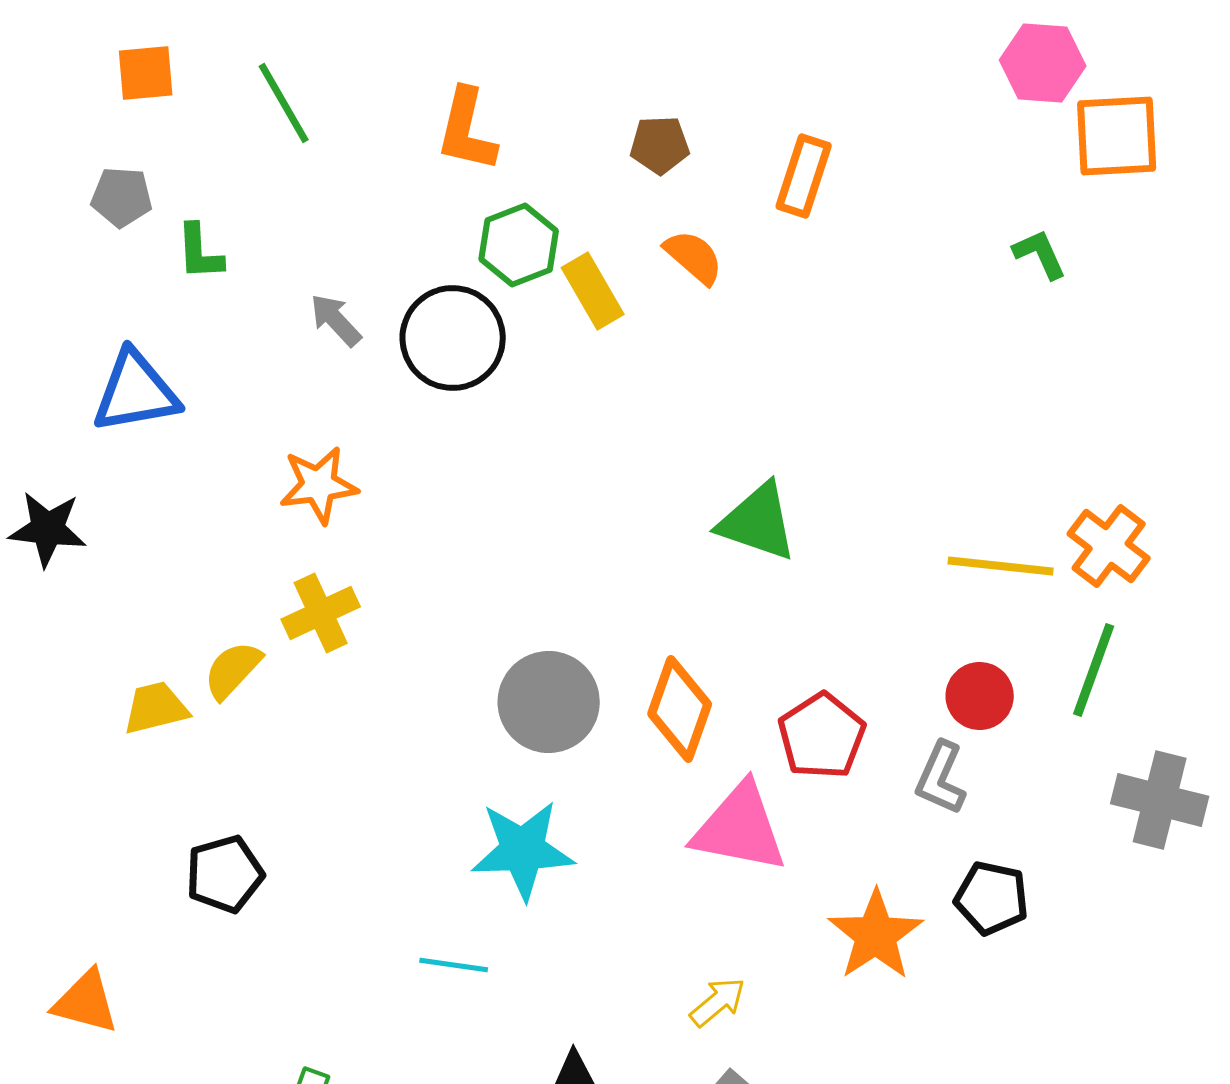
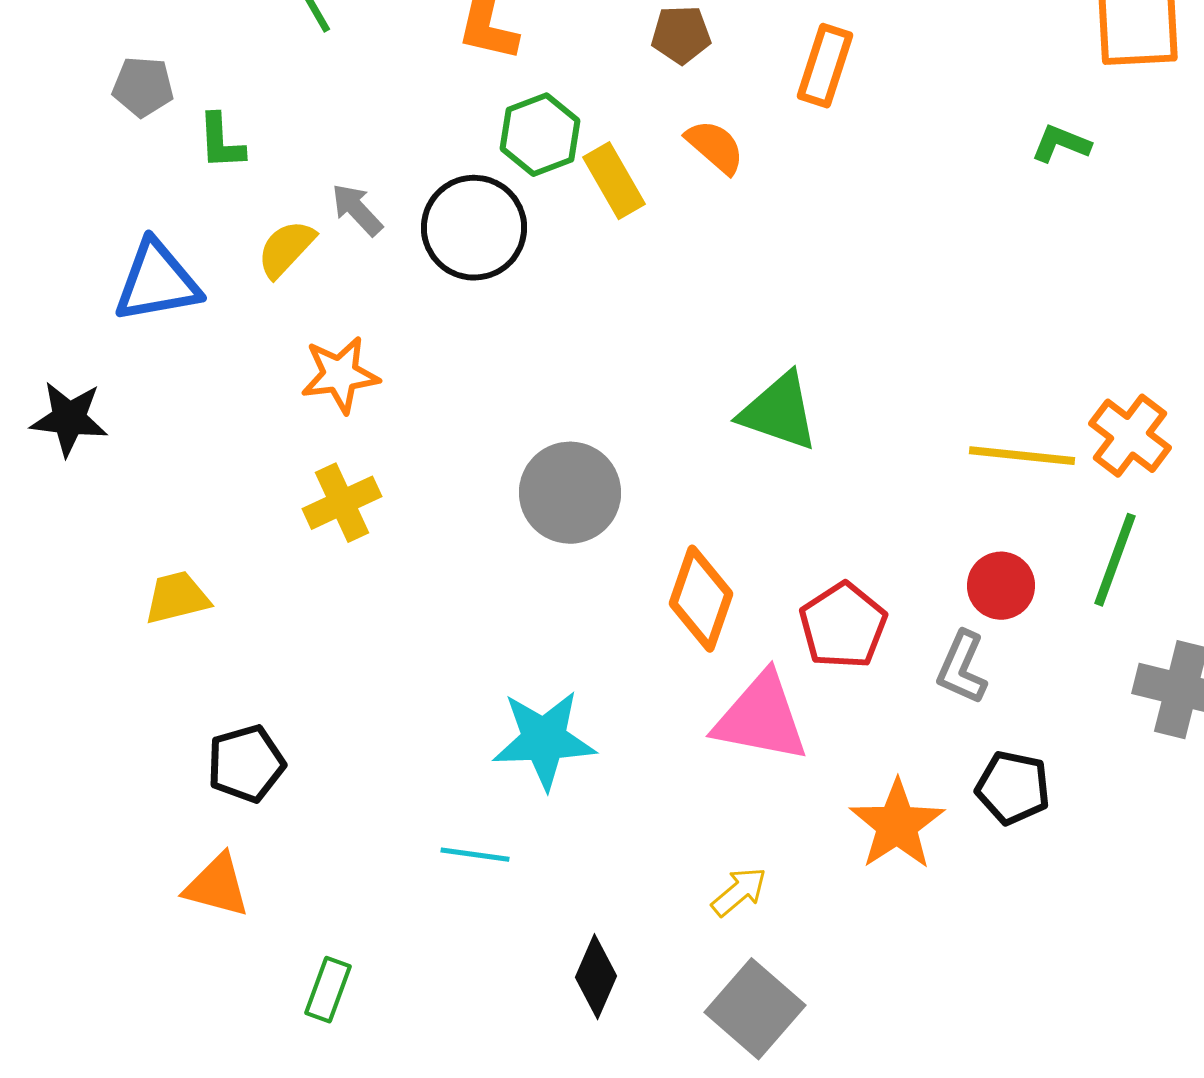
green L-shape: (1040, 254) -> (1061, 144), turned -44
yellow semicircle: (233, 670) -> (286, 249), moved
gray circle: (549, 702) -> (570, 493), moved
orange triangle: (86, 1002) -> (217, 886), moved

